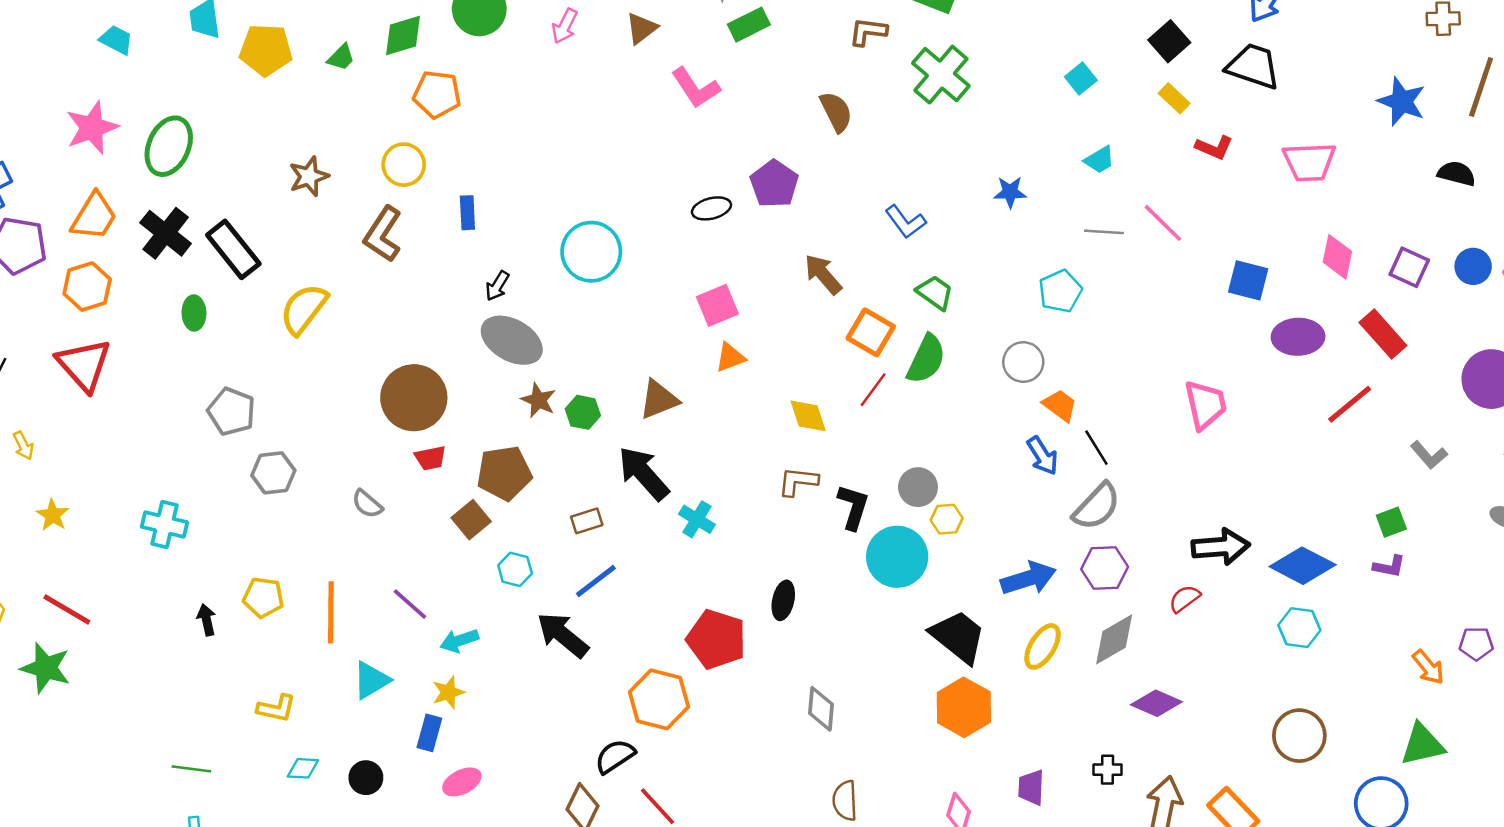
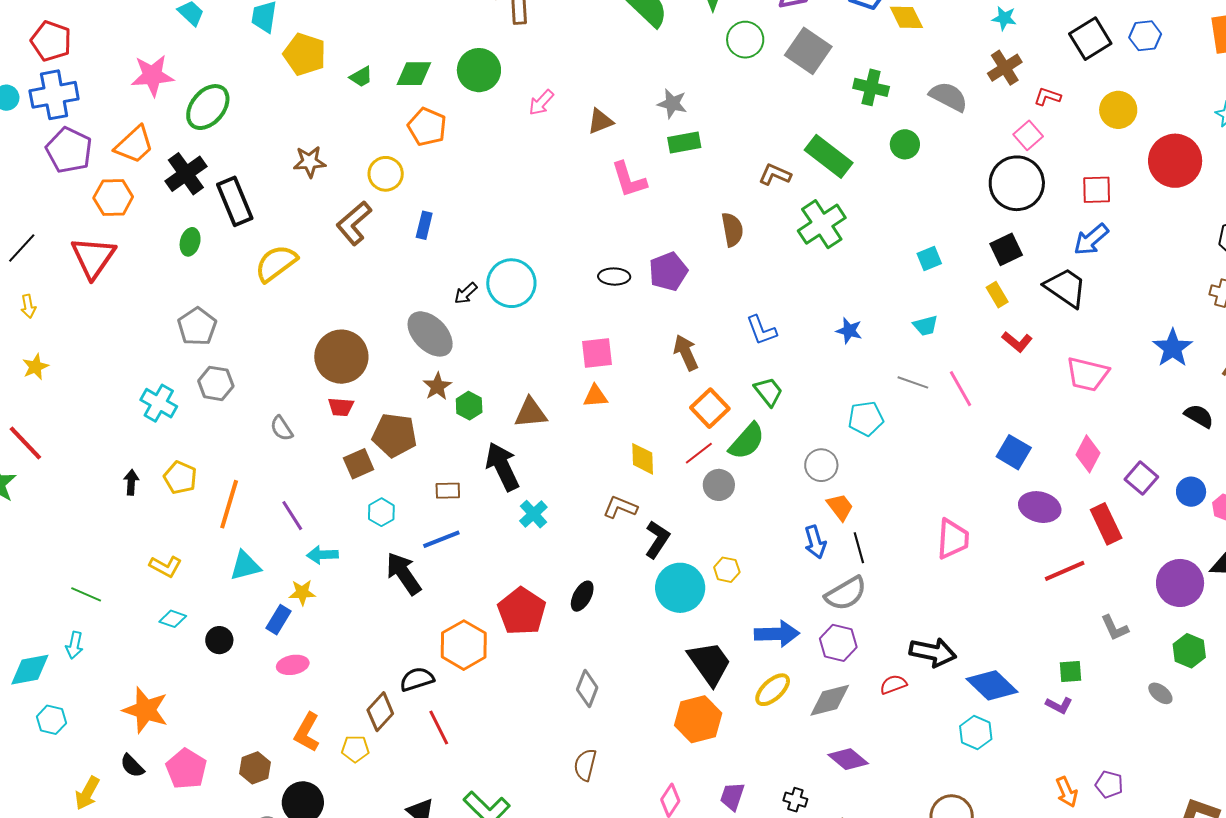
black arrow: (497, 286) -> (466, 293), moved
gray circle: (918, 487) -> (719, 485), moved
cyan cross: (164, 525) -> (159, 403), moved

